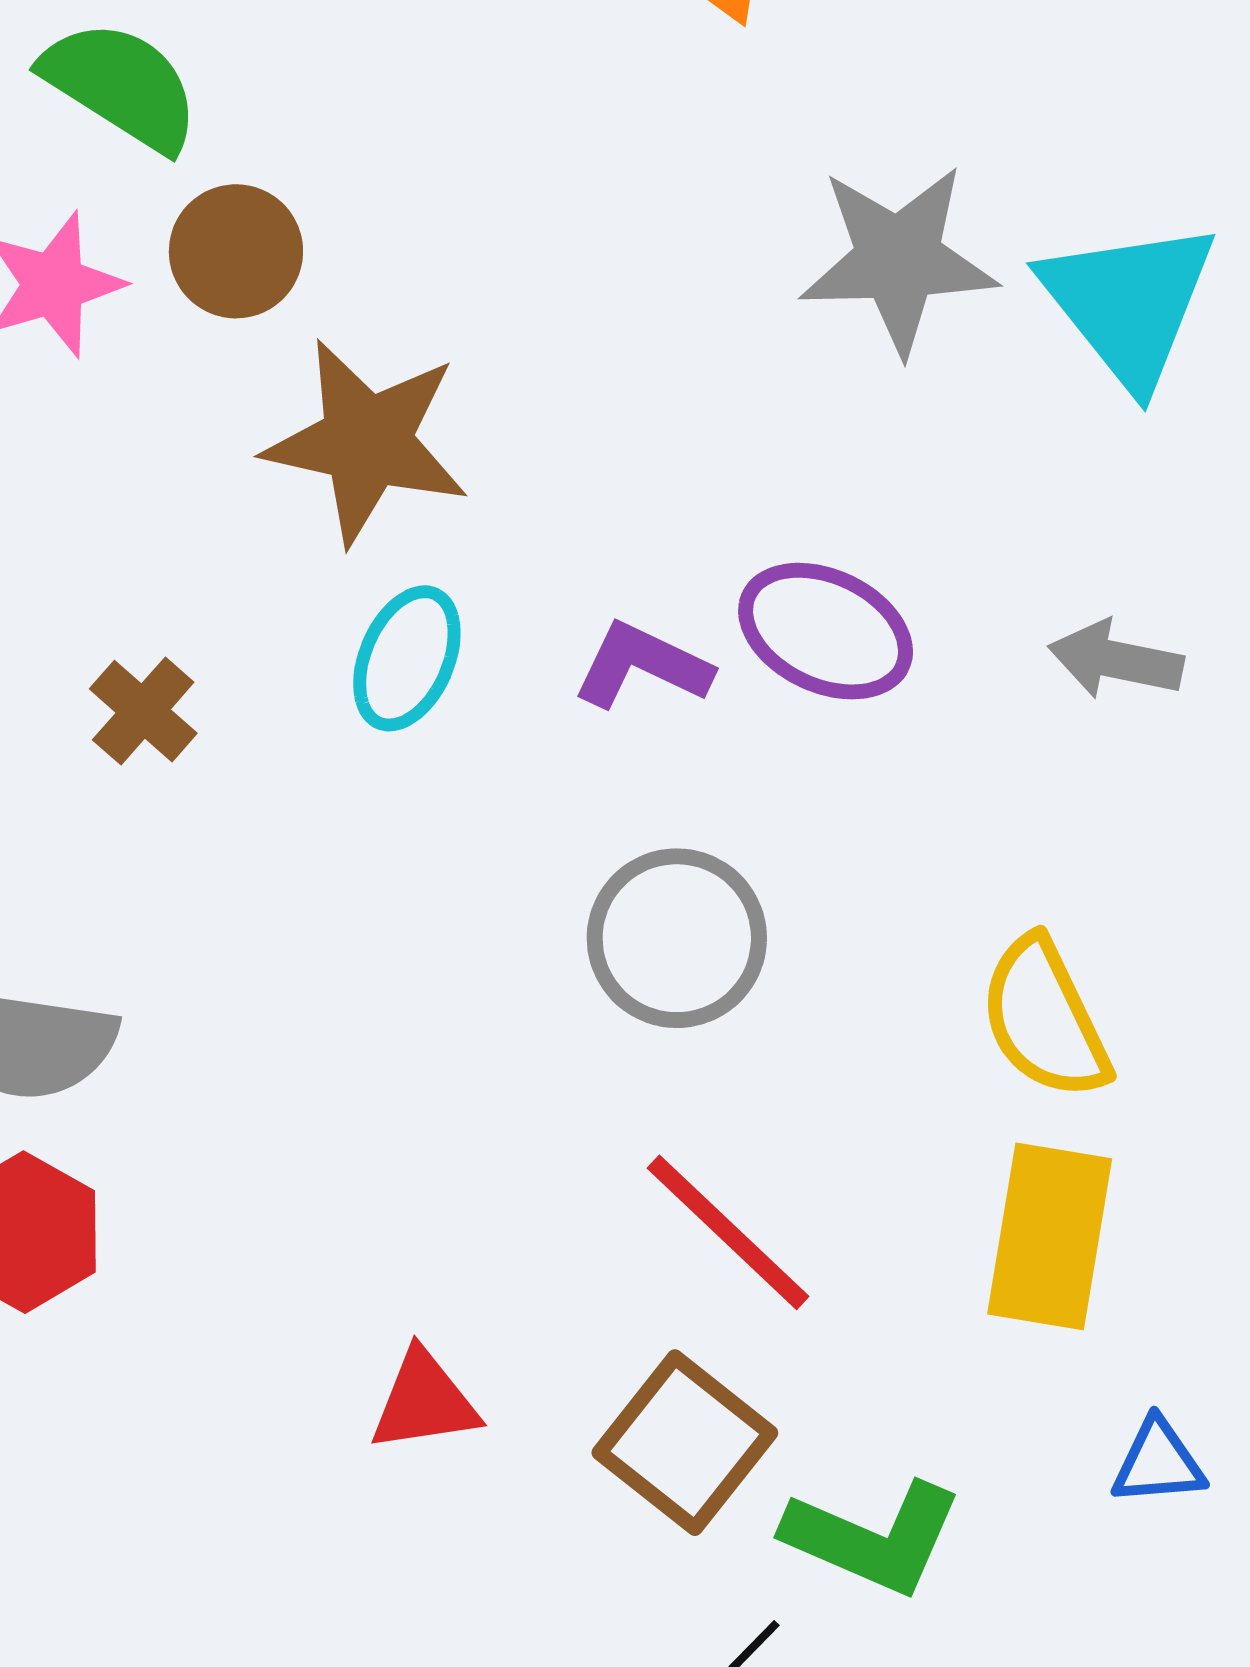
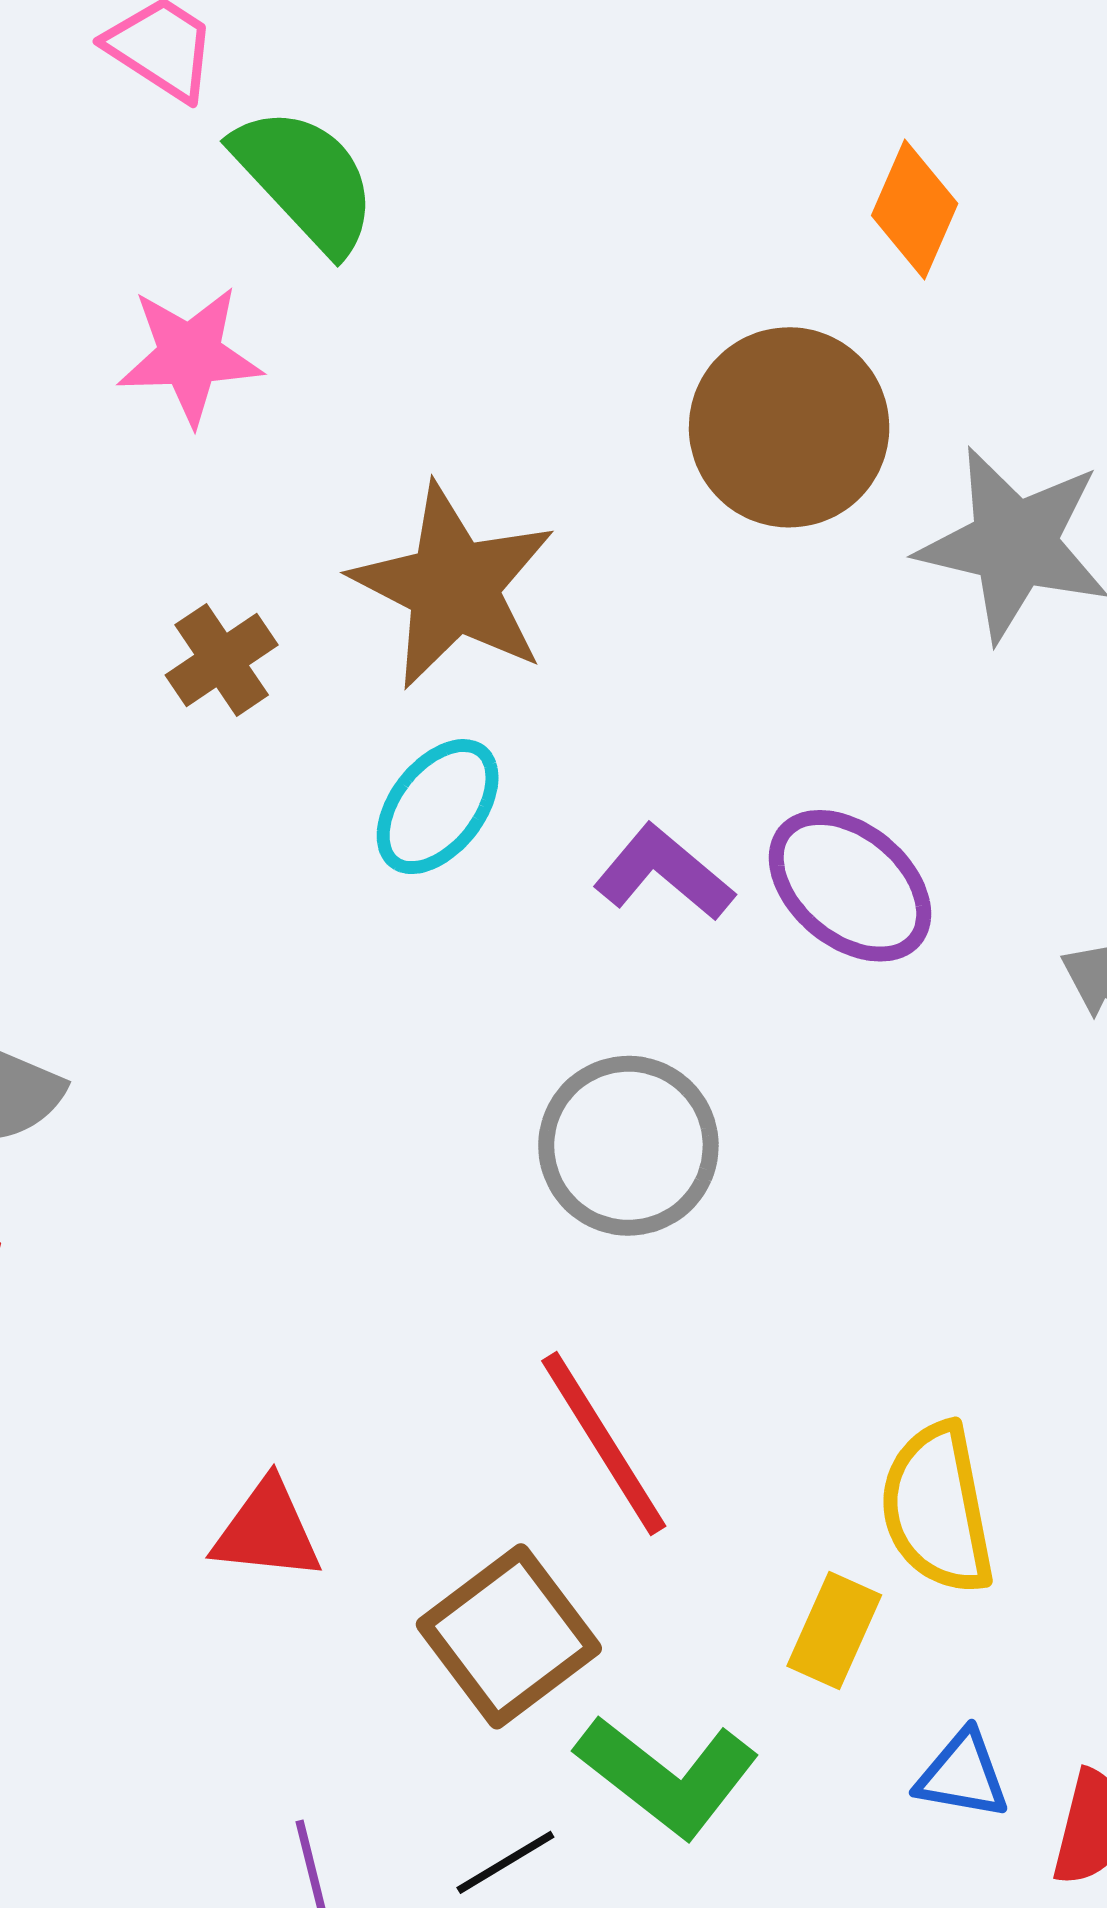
brown circle: (236, 251) -> (789, 427), moved, size x1.5
brown cross: (143, 711) -> (222, 660), moved
yellow semicircle: (1045, 1018) -> (937, 1509), moved
yellow rectangle: (1050, 1236) -> (834, 1631), moved, size x0.6

